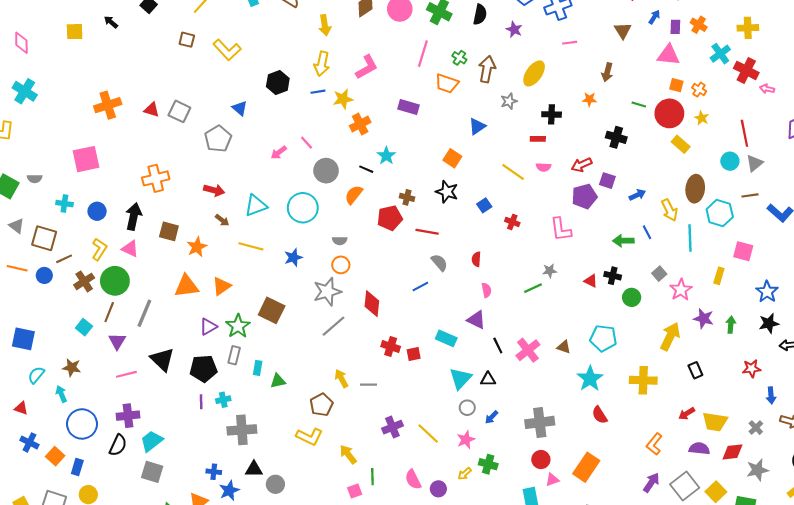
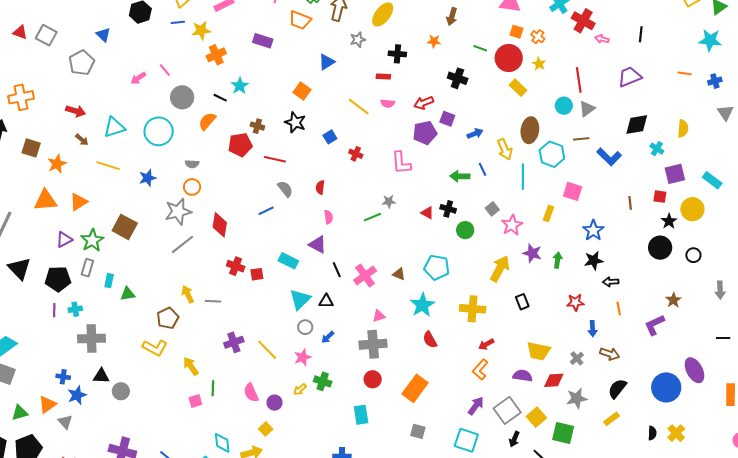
red arrow: (687, 414) -> (486, 344), moved
pink triangle: (552, 480) -> (379, 316), moved

